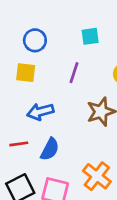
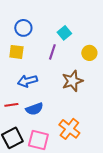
cyan square: (90, 36) -> (64, 33), moved, turned -32
blue semicircle: (50, 149) -> (34, 109), turned 42

